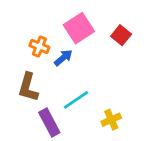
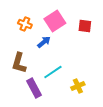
red square: (121, 35) -> (85, 26), turned -32
orange cross: (39, 46) -> (25, 24), moved

